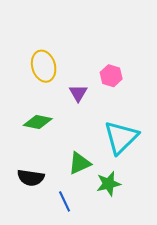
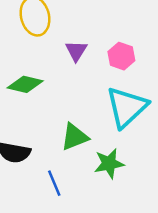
pink hexagon: (111, 76) -> (121, 56), moved

